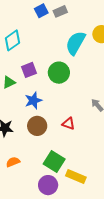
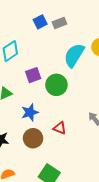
purple square: (29, 70) -> (33, 75), moved
red triangle: (68, 124) -> (60, 128), moved

